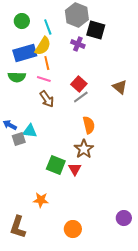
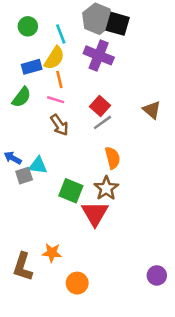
black square: (96, 30) -> (118, 24), moved
purple cross: (78, 44) -> (99, 55), size x1.6
blue rectangle: (25, 53) -> (32, 67), size x0.7
green semicircle: (17, 77) -> (21, 97), turned -54
green square: (56, 165) -> (71, 191), moved
red triangle: (75, 169) -> (95, 214), size x1.6
brown L-shape: (18, 227) -> (23, 267), moved
orange circle: (73, 229) -> (77, 283), moved

